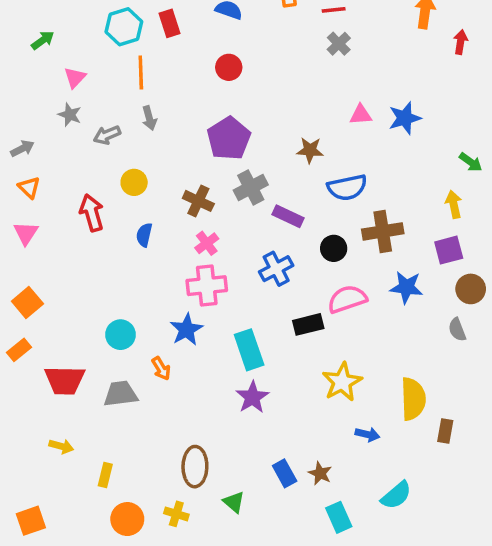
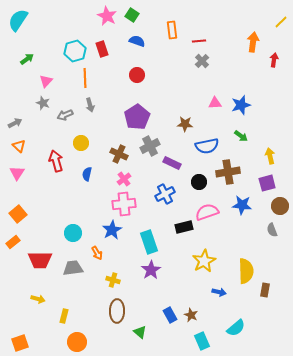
green arrow: (471, 162) -> (241, 136), moved
yellow cross: (176, 514) -> (113, 280), moved

